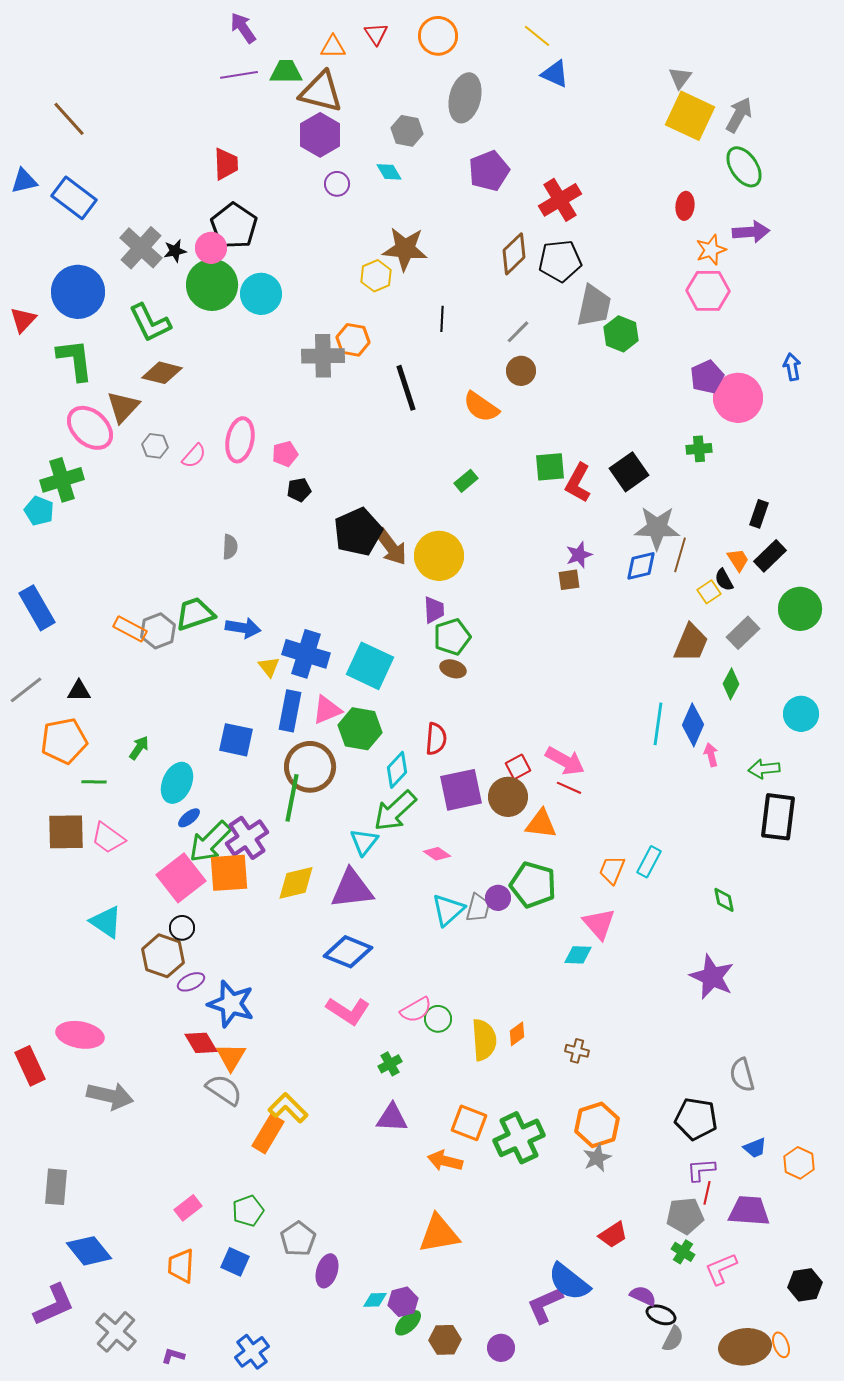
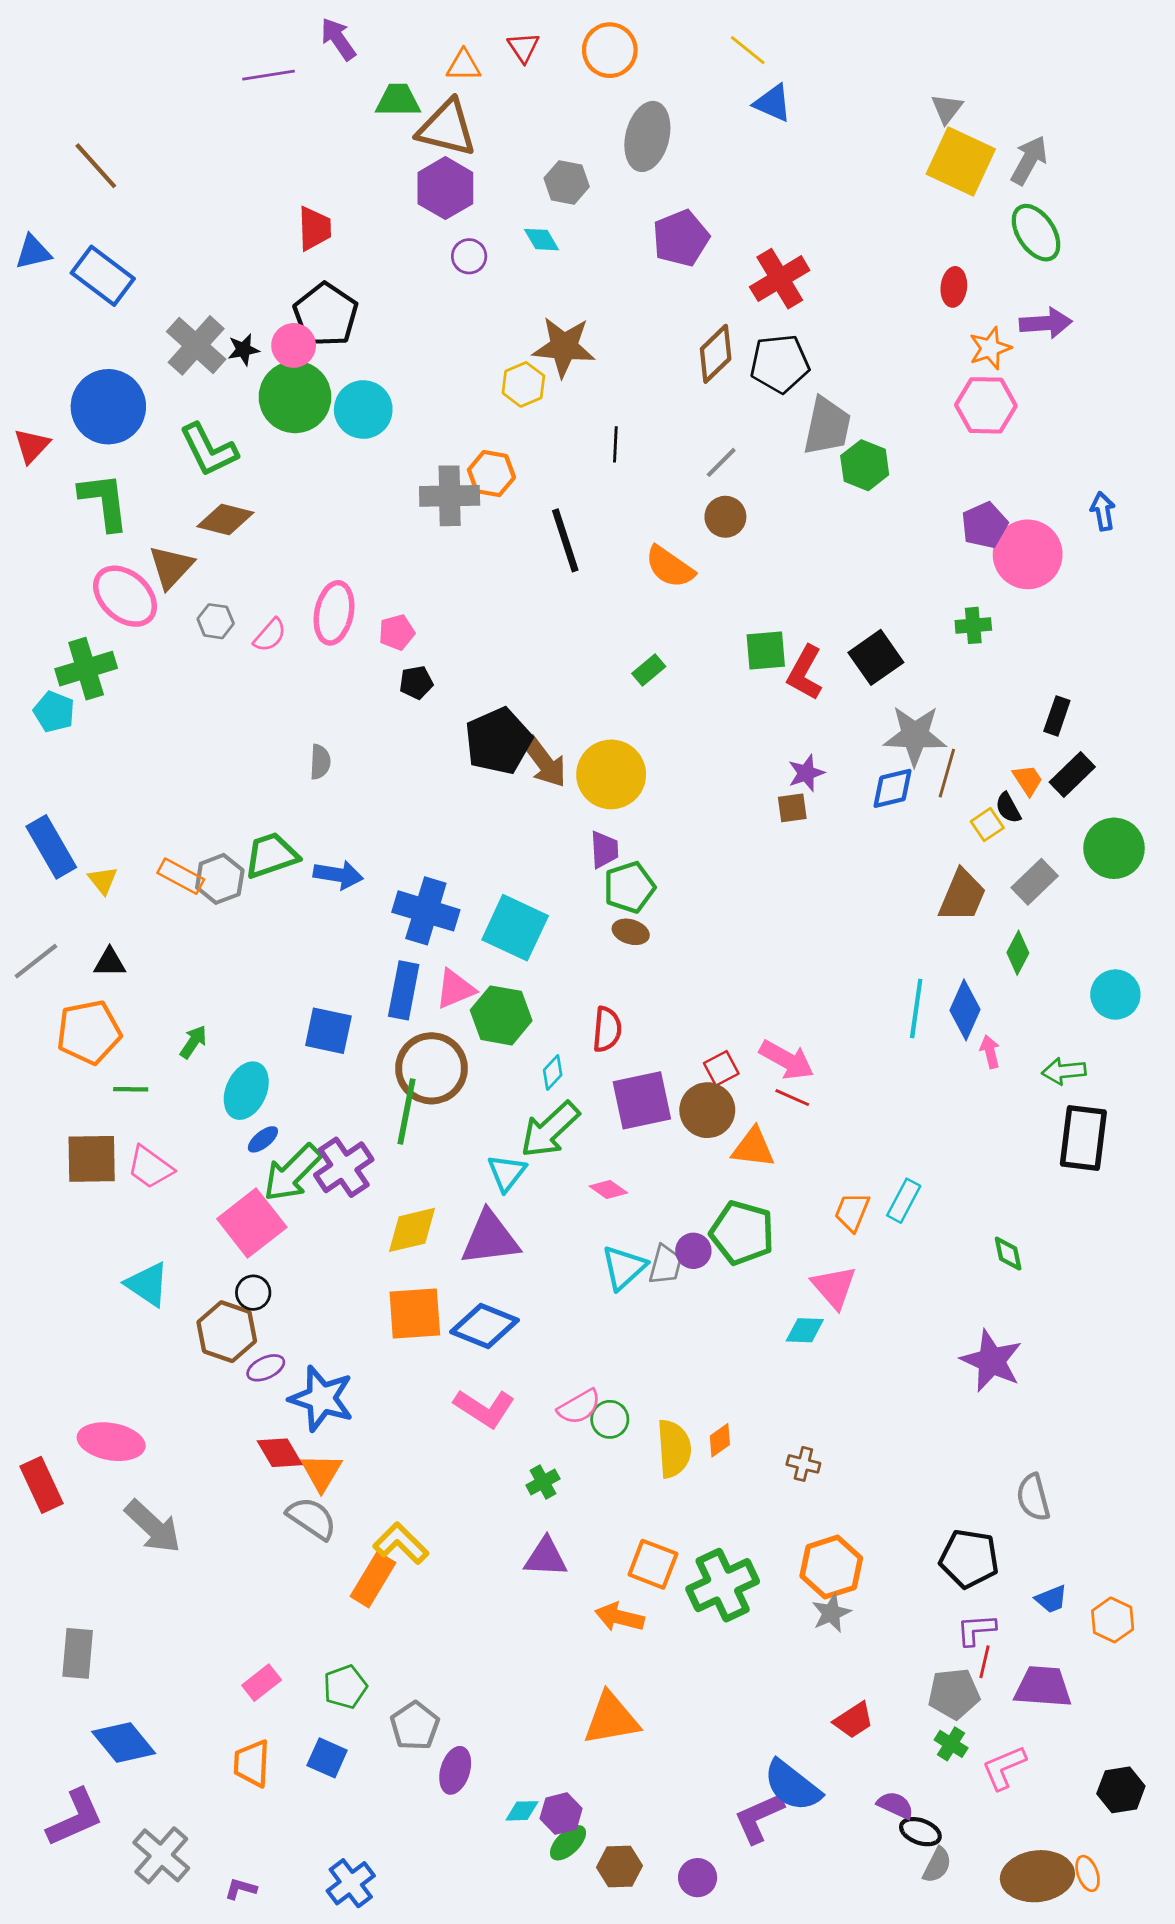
purple line: (239, 75) -> (269, 75), moved
yellow triangle: (269, 667) -> (103, 880), moved
cyan diamond: (397, 770) -> (553, 1073), size x0.7
orange square: (229, 873) -> (415, 1313), moved
gray arrow: (110, 1096) -> (153, 1527), turned 30

